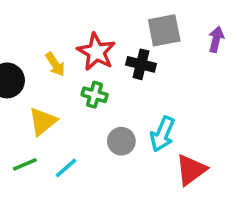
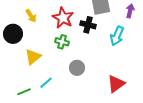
yellow arrow: (55, 64) -> (31, 16), moved
cyan arrow: (162, 134) -> (117, 36), moved
green line: (25, 164) -> (24, 92), moved

